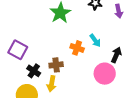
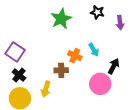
brown cross: (56, 65) -> (61, 70), moved
black cross: (34, 71) -> (19, 75), moved

